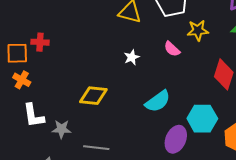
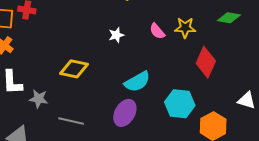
yellow star: (198, 30) -> (185, 28), moved
purple ellipse: (176, 139) -> (125, 113), moved

